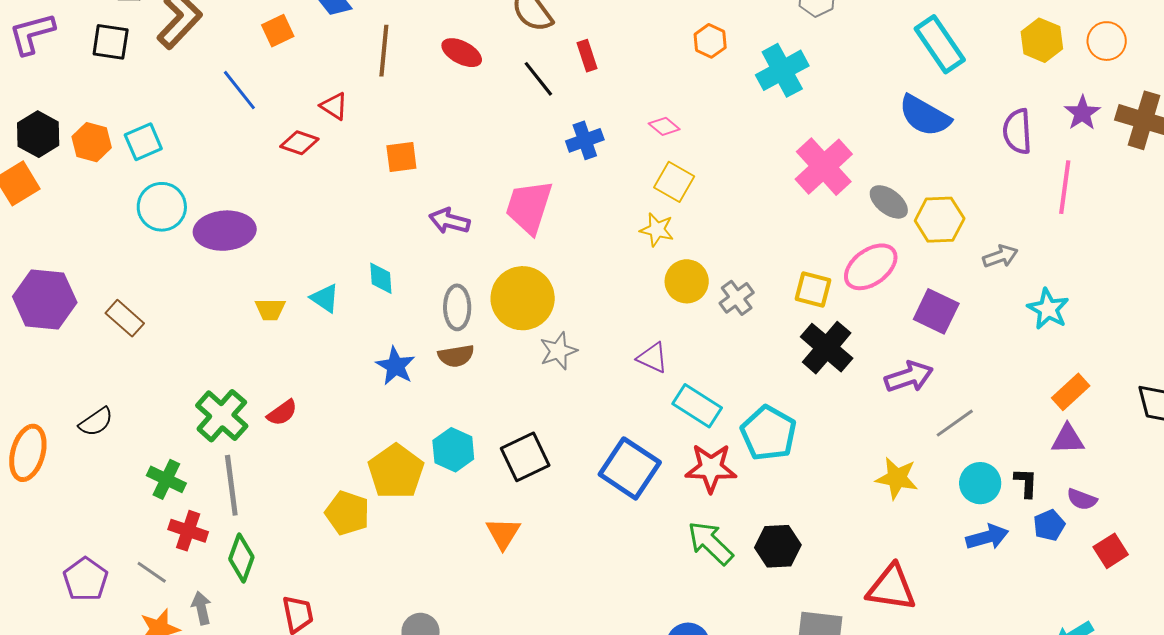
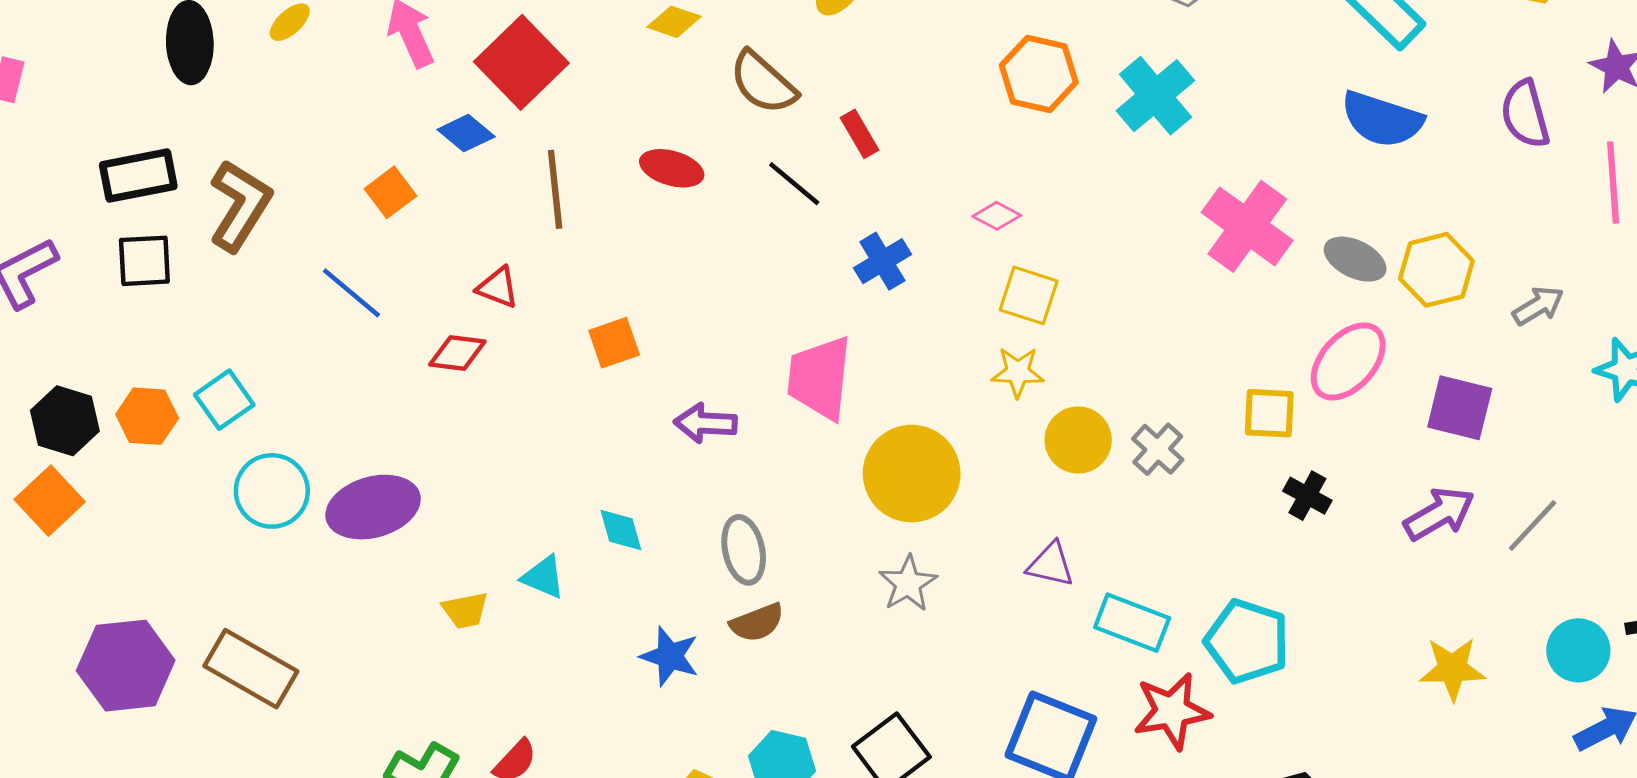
orange hexagon: (710, 41) -> (1039, 74), size x1.5
yellow circle: (523, 298) -> (912, 474), moved
brown rectangle: (125, 318) -> (251, 669), size x1.5
black cross: (827, 348) -> (1307, 496), size x0.6
gray line: (955, 423) -> (1533, 526), moved

